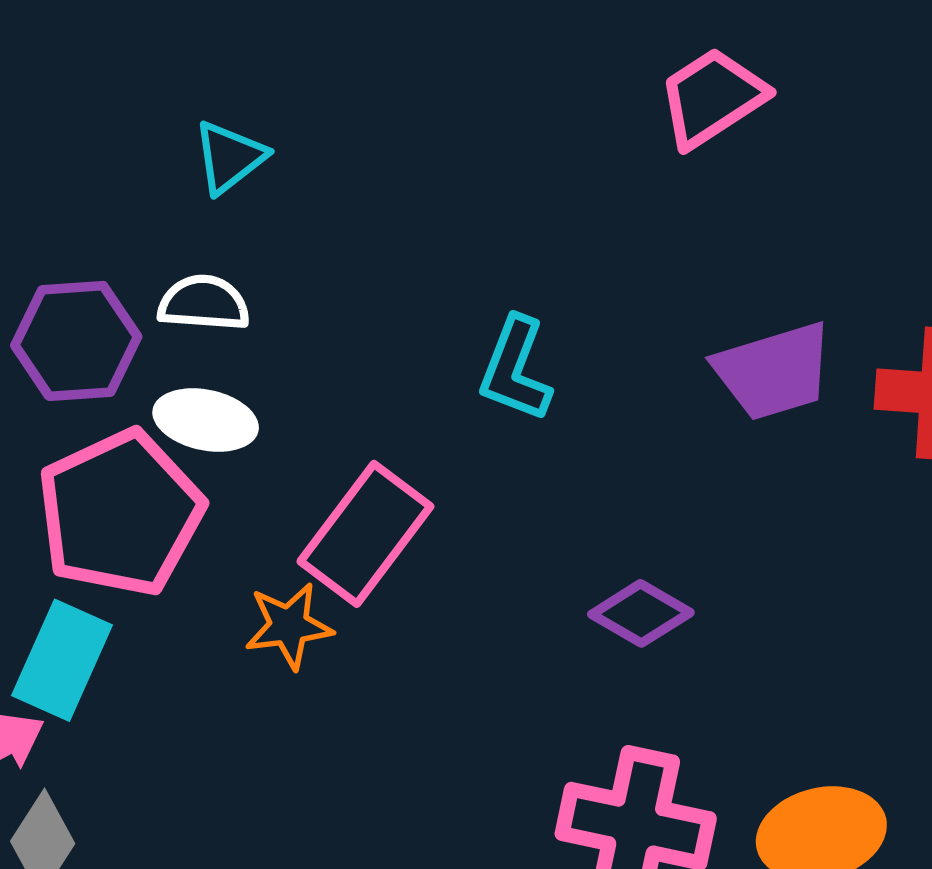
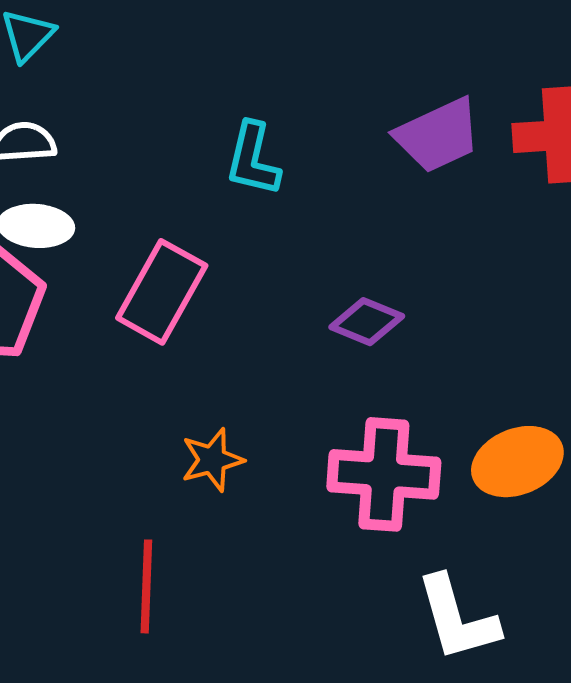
orange star: (289, 626) -> (212, 460), moved

